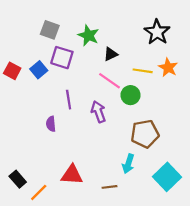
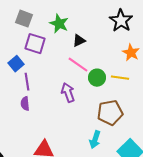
blue square: (39, 70) -> (16, 64), moved
yellow line: (143, 71) -> (120, 78), moved
purple line: (69, 100) -> (27, 82), moved

